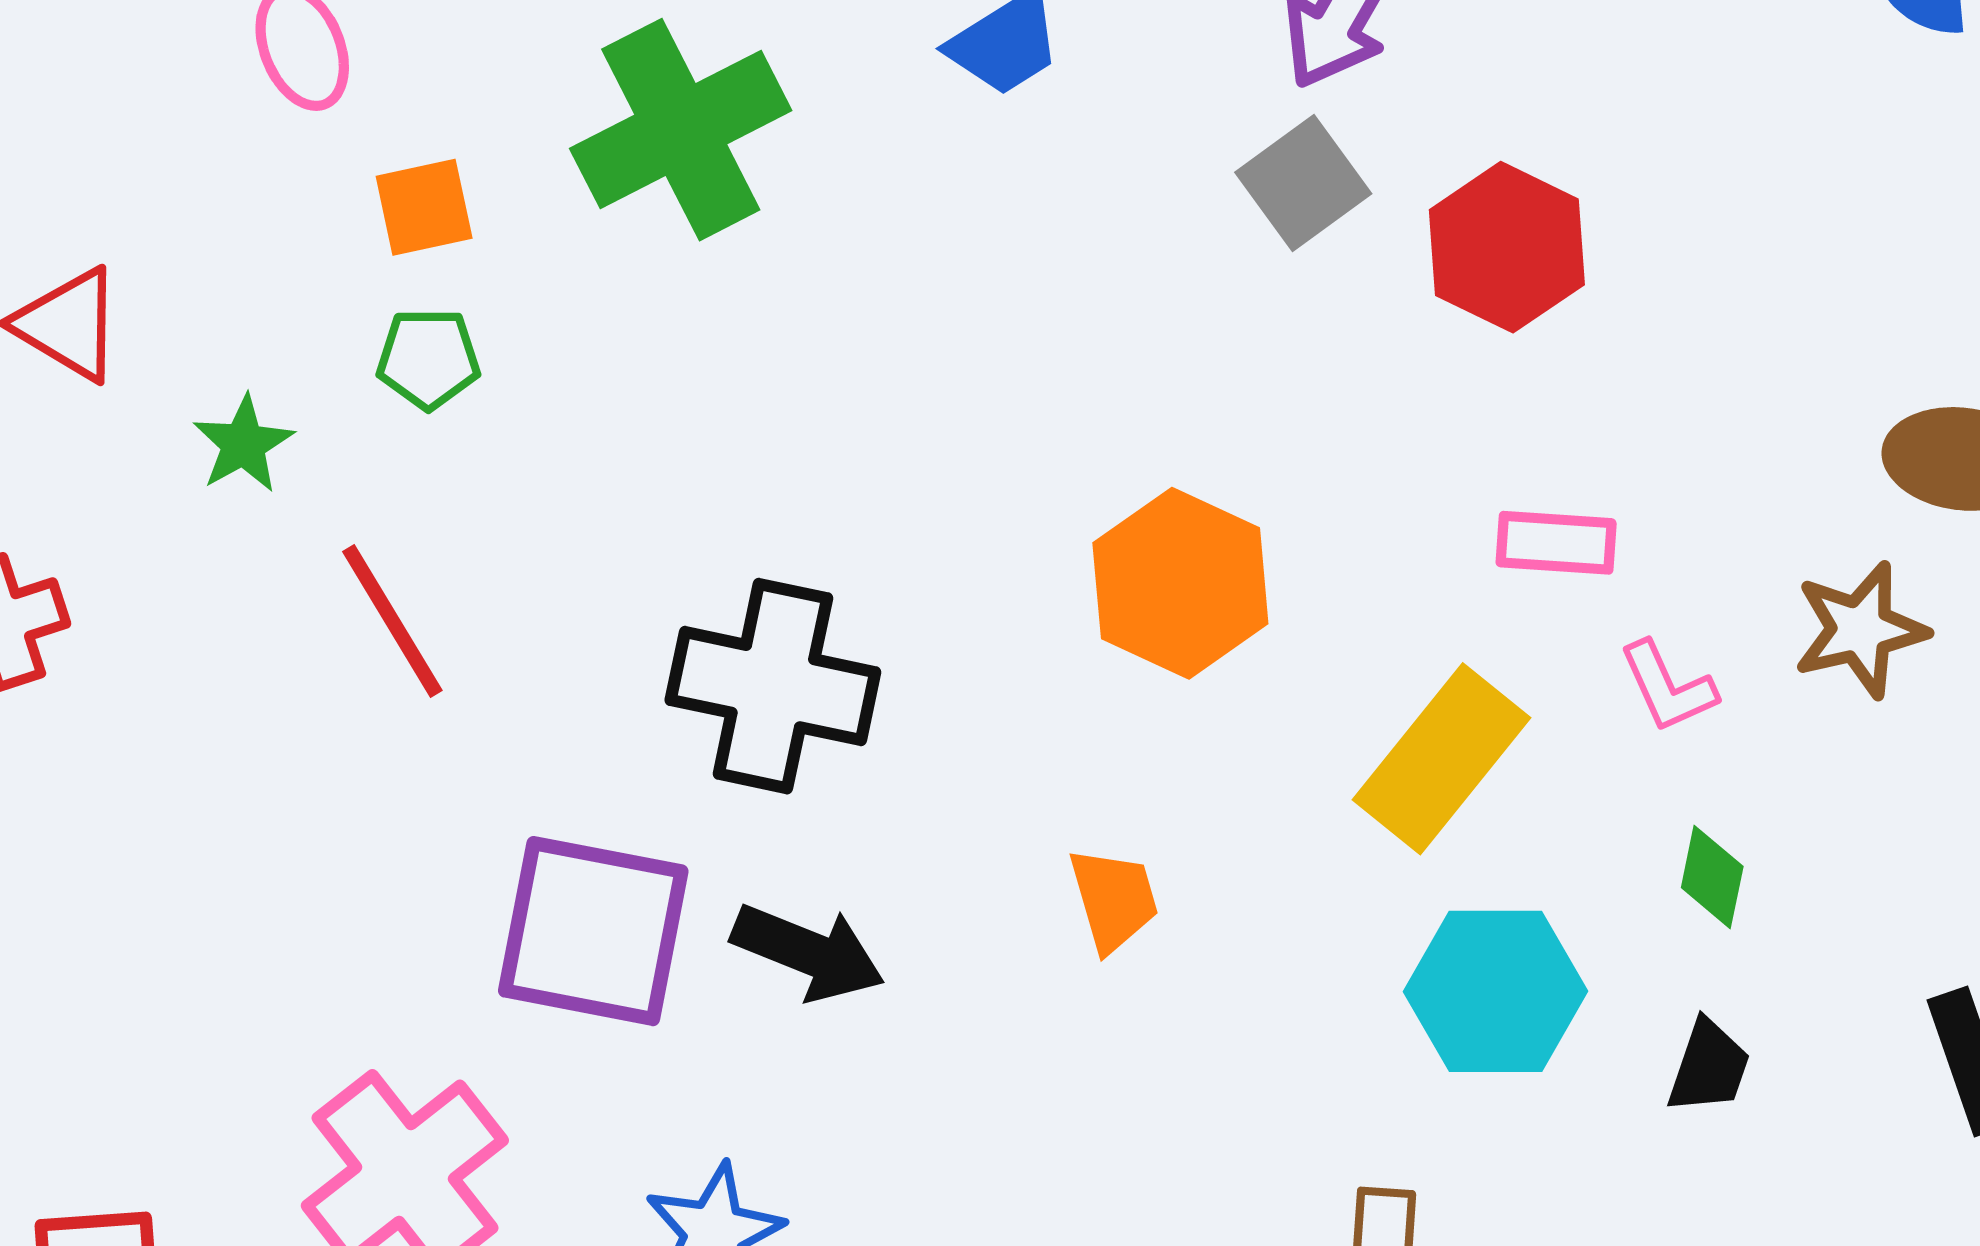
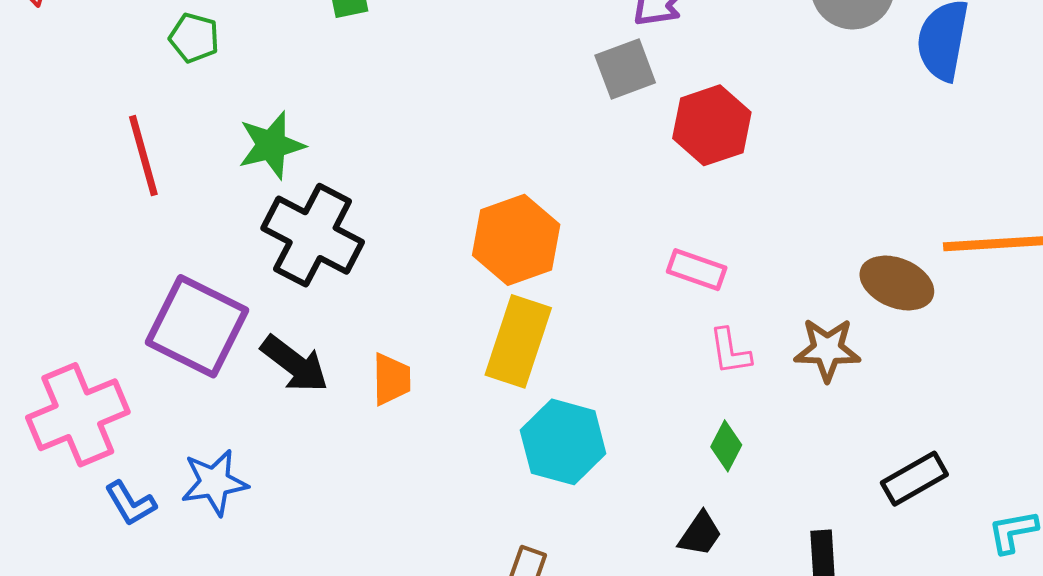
green star: (243, 444) -> (271, 145), moved, size x1.4
yellow rectangle: (1442, 759) -> (518, 341), moved, turned -36
orange trapezoid: (1114, 900) -> (391, 379), moved
cyan hexagon: (1495, 991) -> (563, 442), moved

